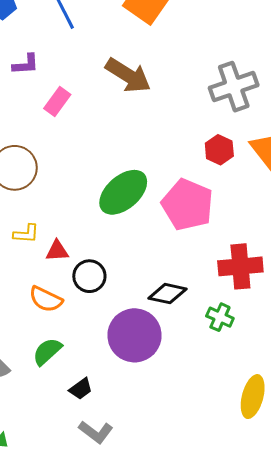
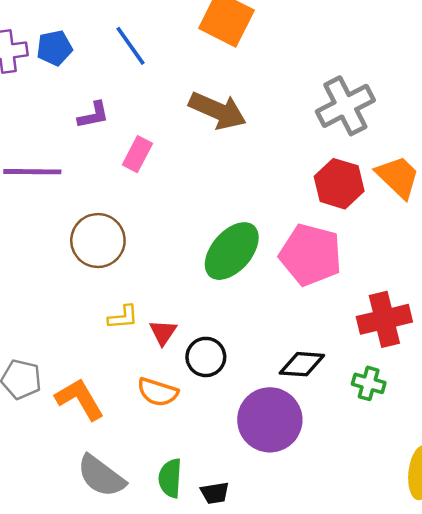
red hexagon: (219, 150) -> (339, 184), size x1.4
red triangle: (57, 251) -> (163, 332), turned -45
green semicircle: (47, 351) -> (170, 478), moved, turned -36
black trapezoid: (81, 389) -> (215, 493), turned 35

